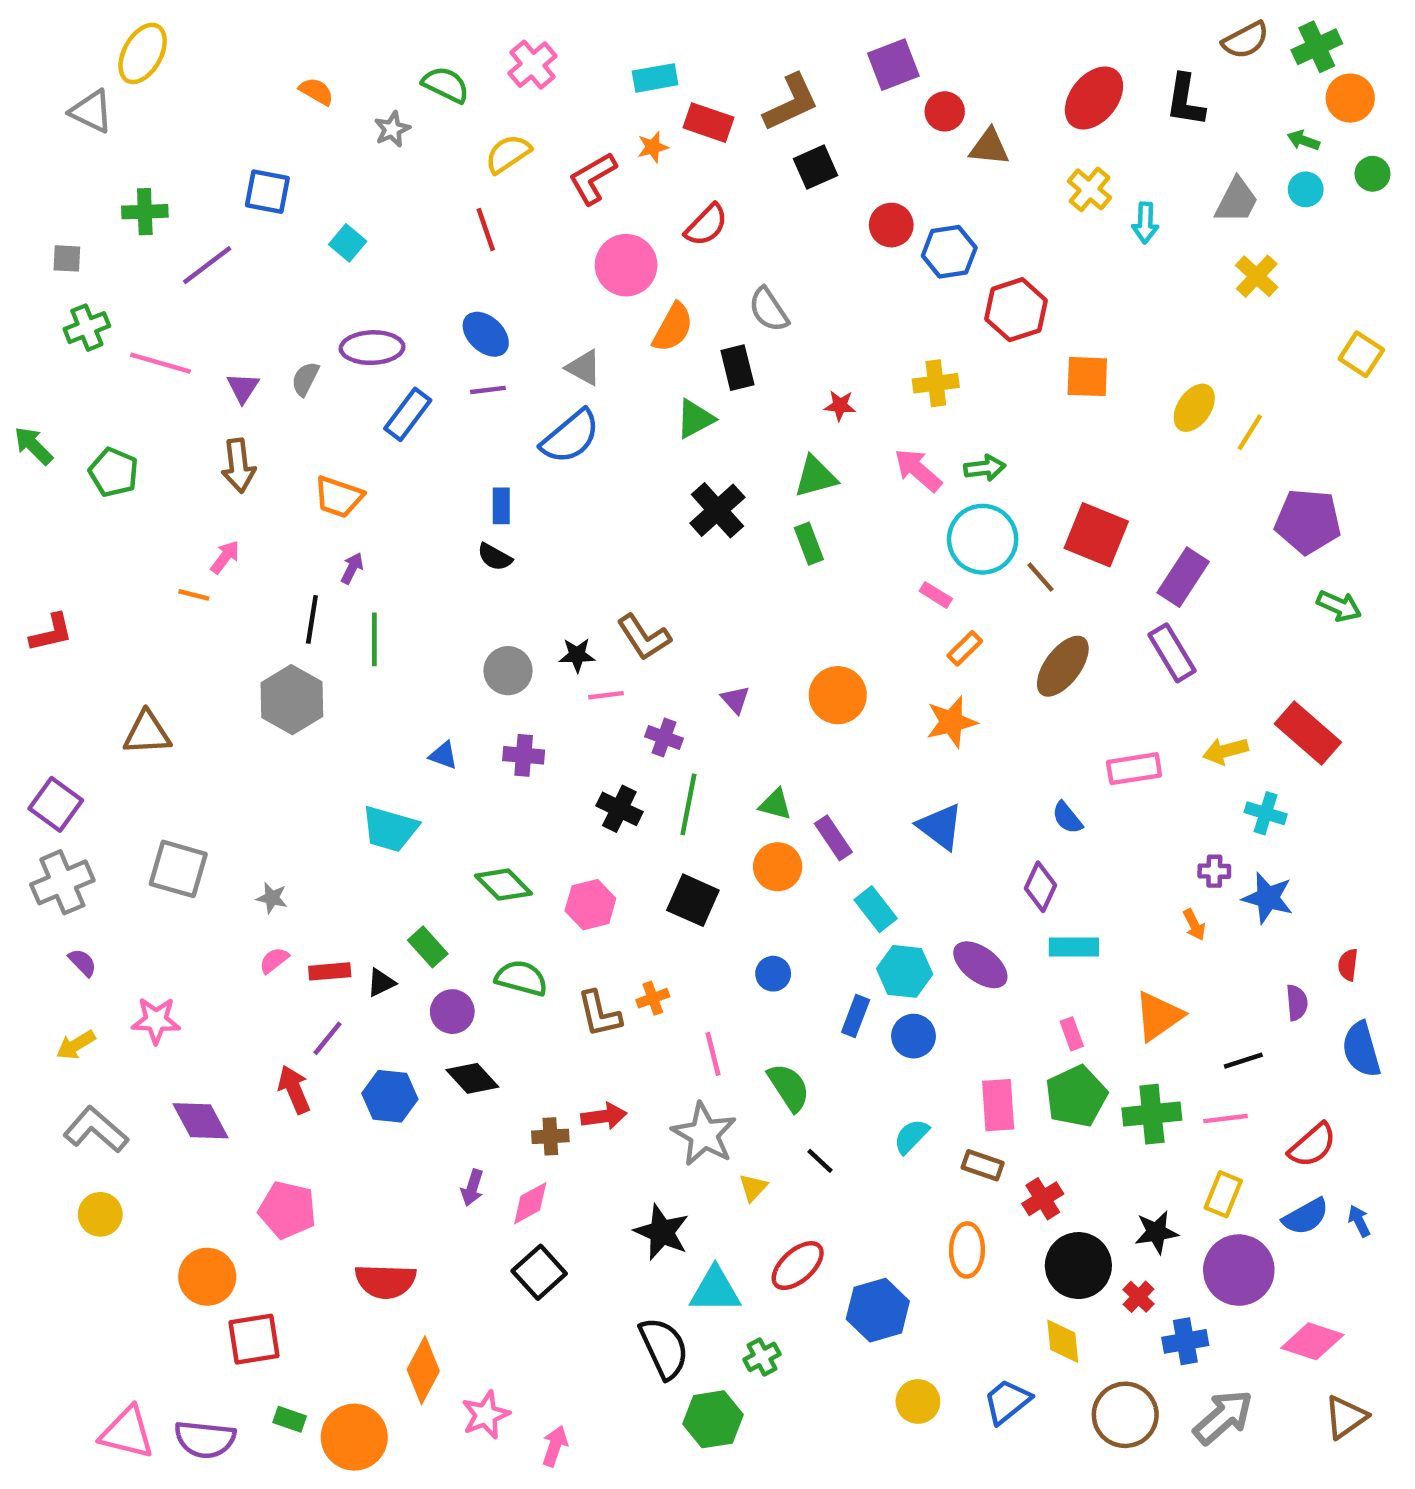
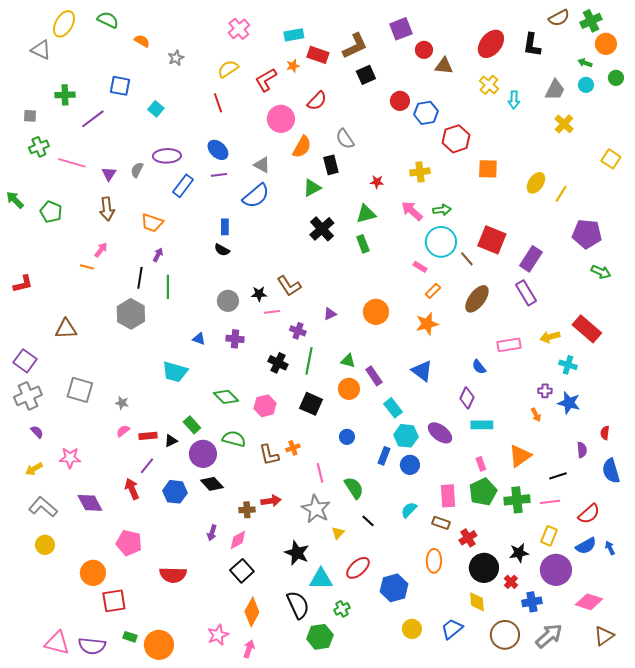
green semicircle: (446, 85) -> (108, 20), moved
purple triangle: (735, 700) -> (330, 314), turned 48
purple circle: (452, 1012) -> (203, 454), size x1.4
orange diamond: (423, 1370) -> (252, 612), moved

